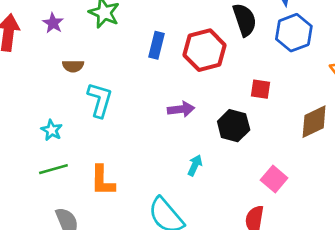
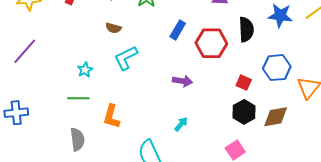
blue hexagon: (294, 33) -> (277, 68), moved
cyan L-shape: (100, 100) -> (126, 58), turned -148
black hexagon: (234, 126) -> (244, 112), moved

